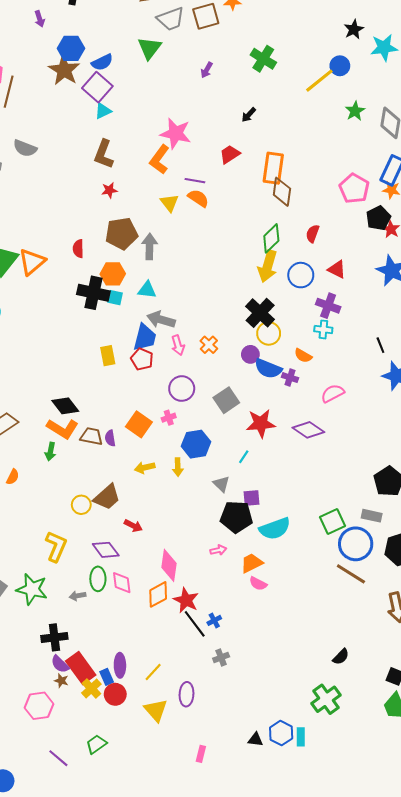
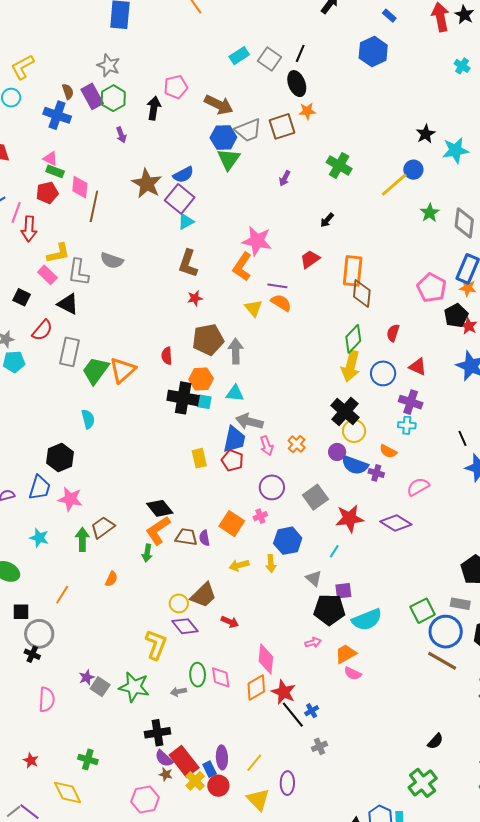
blue hexagon: (71, 48) -> (223, 137), moved
orange L-shape: (62, 429) -> (158, 530), turned 116
purple diamond: (106, 550) -> (185, 626), moved

